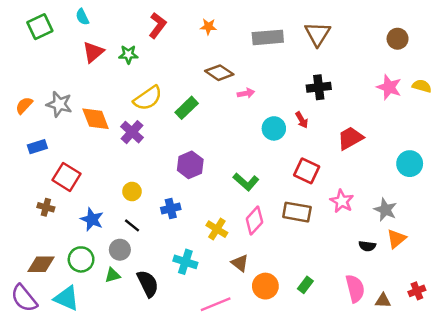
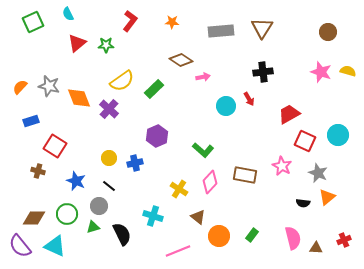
red square: (307, 171) -> (305, 141), moved
blue cross: (171, 208) -> (135, 163), moved

